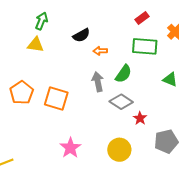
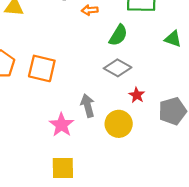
gray arrow: (98, 82) -> (88, 106), moved
red star: (140, 118) -> (137, 95), moved

